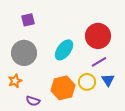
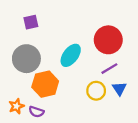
orange star: (15, 81) -> (16, 106), moved
orange hexagon: (63, 88) -> (45, 84), moved

